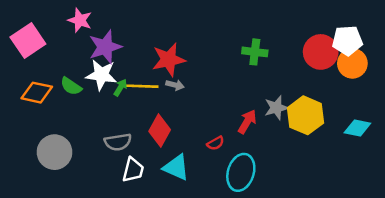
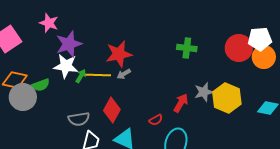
gray arrow: (175, 85) -> (124, 74), turned 136
green semicircle: (71, 86) -> (41, 85), moved, turned -54
gray circle: (55, 152) -> (23, 97), moved

